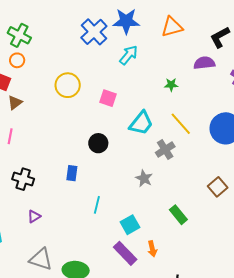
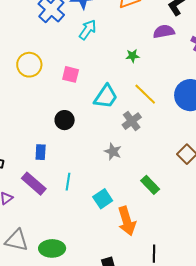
orange arrow: (152, 249) -> (127, 221), size x1.8
purple rectangle: (125, 253) -> (34, 184), moved

